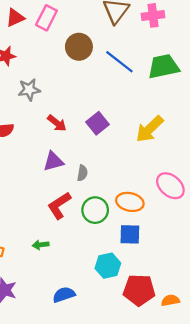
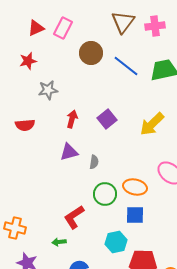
red arrow: (57, 123) -> (72, 119), turned -114
red L-shape: (59, 205) -> (74, 217), moved
green arrow: (41, 245) -> (59, 242), moved

